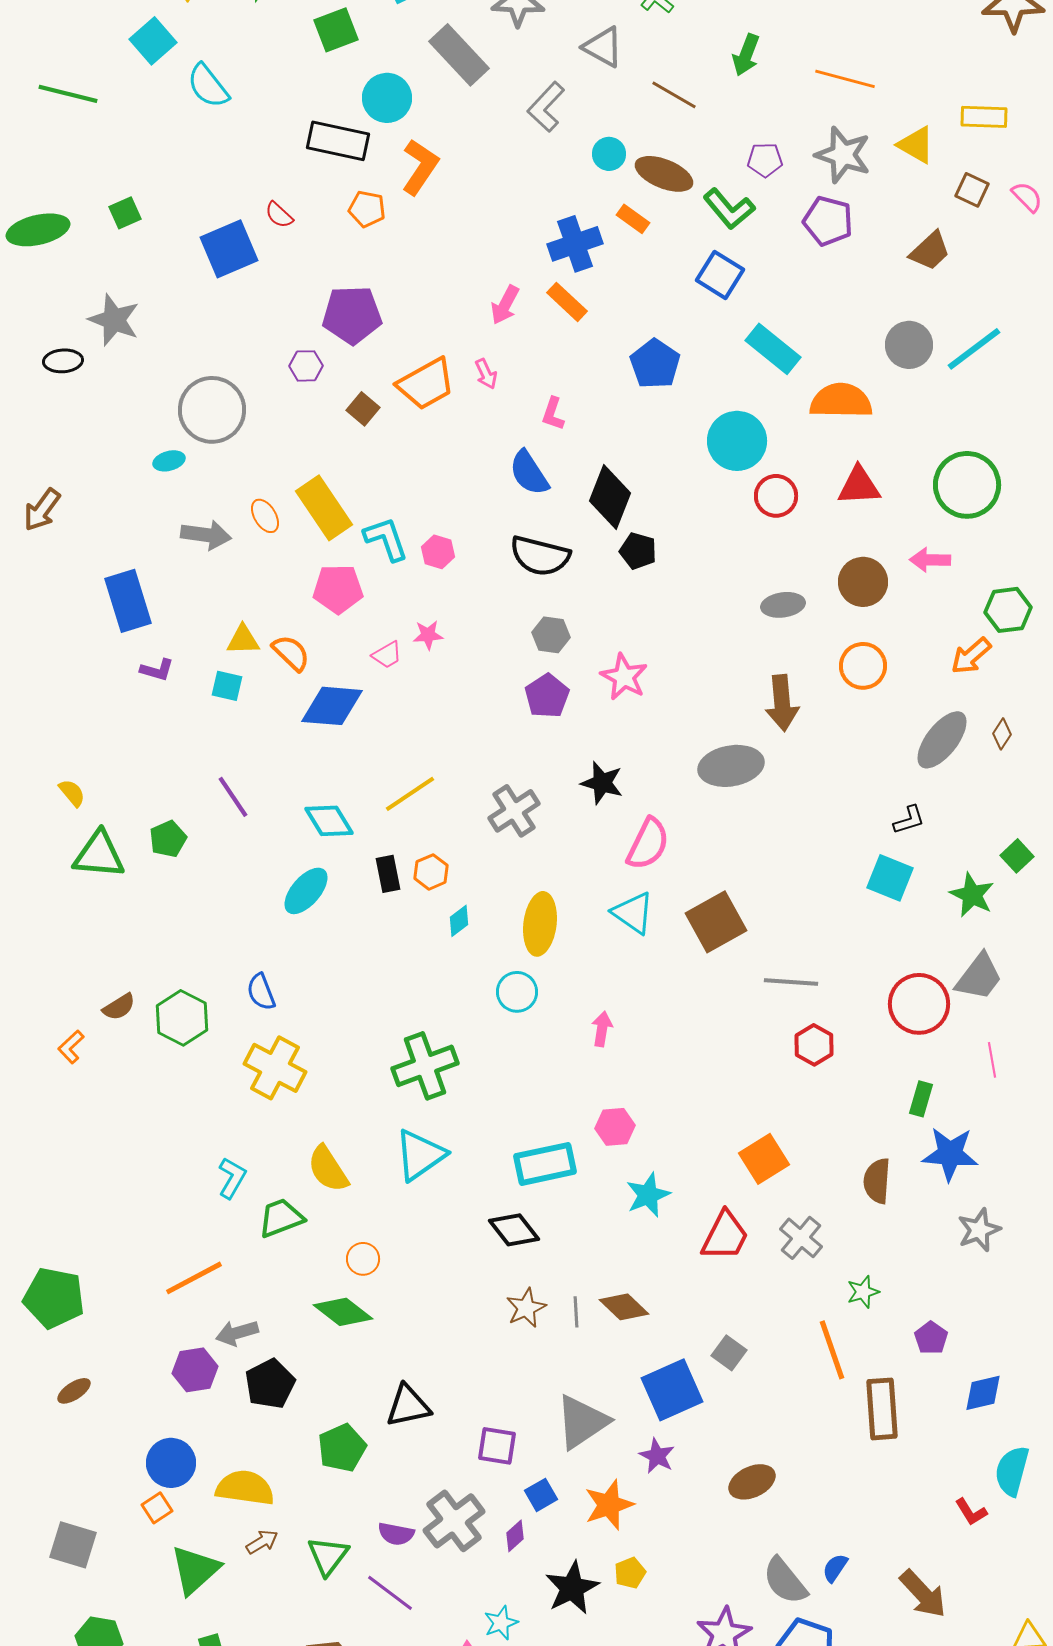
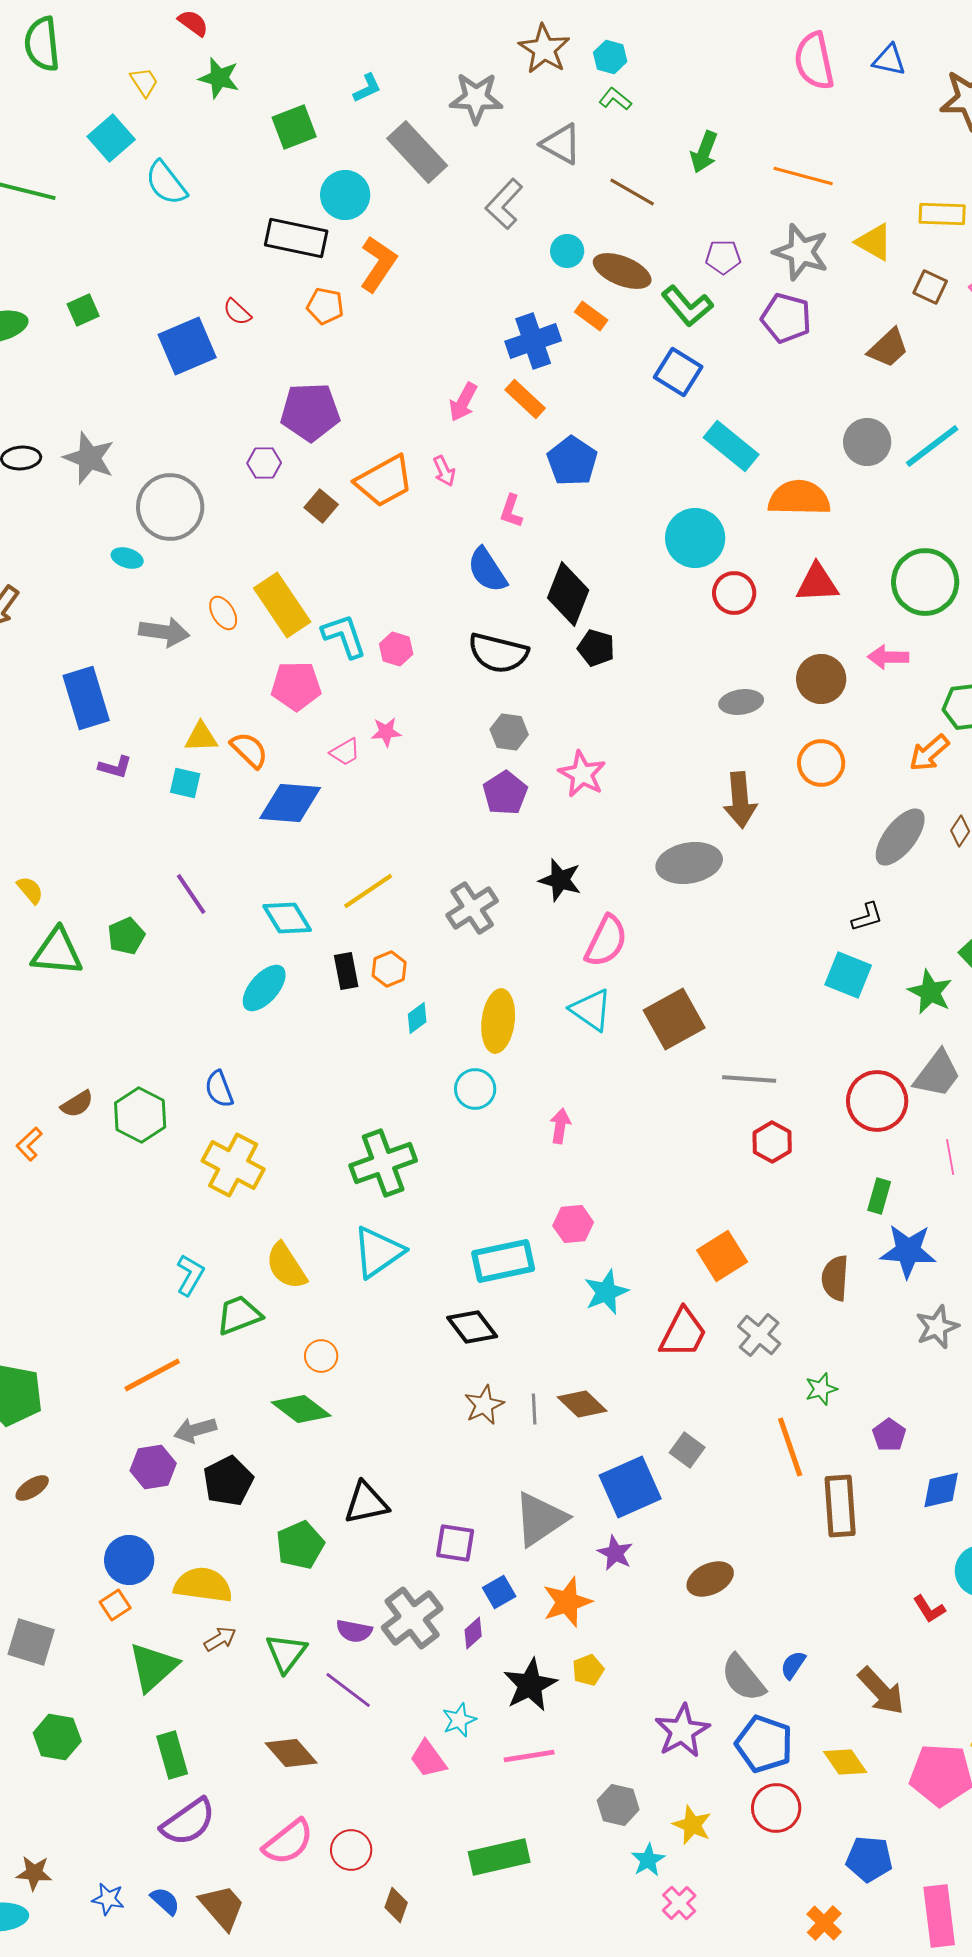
gray star: (114, 320) -> (89, 458), moved
blue pentagon: (655, 364) -> (572, 461), moved
cyan ellipse: (169, 461) -> (127, 558), turned 32

